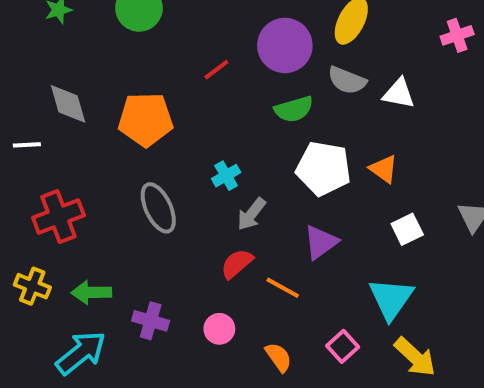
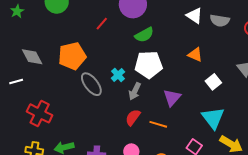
gray semicircle: (347, 80) -> (220, 21), moved
white triangle: (399, 93) -> (194, 16), turned 36
white pentagon: (324, 169) -> (149, 65), moved
gray ellipse: (158, 208) -> (91, 84), moved
red cross: (58, 217) -> (40, 113), turned -30

